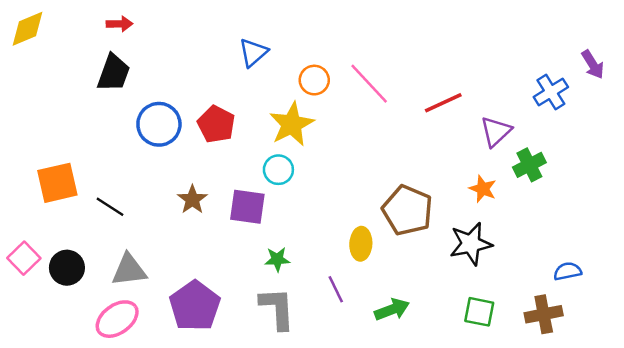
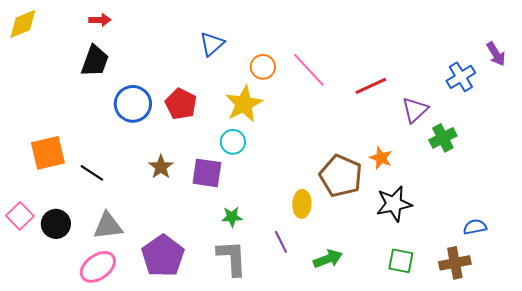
orange star: (483, 189) -> (381, 158), moved

